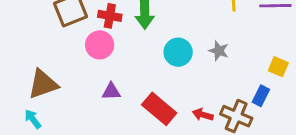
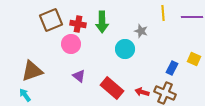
gray star: (219, 51) -> (141, 31), moved
purple triangle: (111, 91) -> (79, 76), turned 40
blue rectangle: (261, 96) -> (172, 68), moved

